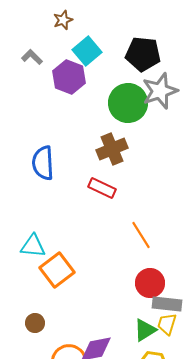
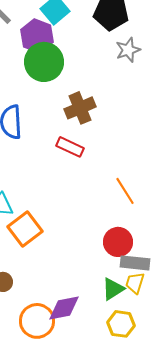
gray star: (160, 91) -> (128, 50), size x0.7
green circle: (128, 103) -> (44, 62), moved
orange line: (141, 235) -> (125, 191), moved

